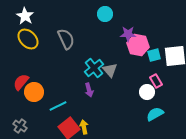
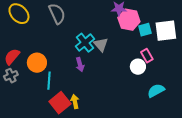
orange circle: (34, 92) -> (37, 63), moved
cyan line: (58, 106) -> (49, 81), turned -60
cyan semicircle: (155, 114) -> (156, 91), moved
gray cross: (20, 126) -> (11, 76), moved, turned 32

